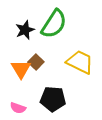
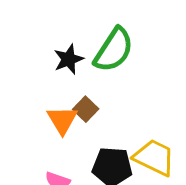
yellow trapezoid: (80, 62) -> (154, 157), moved

